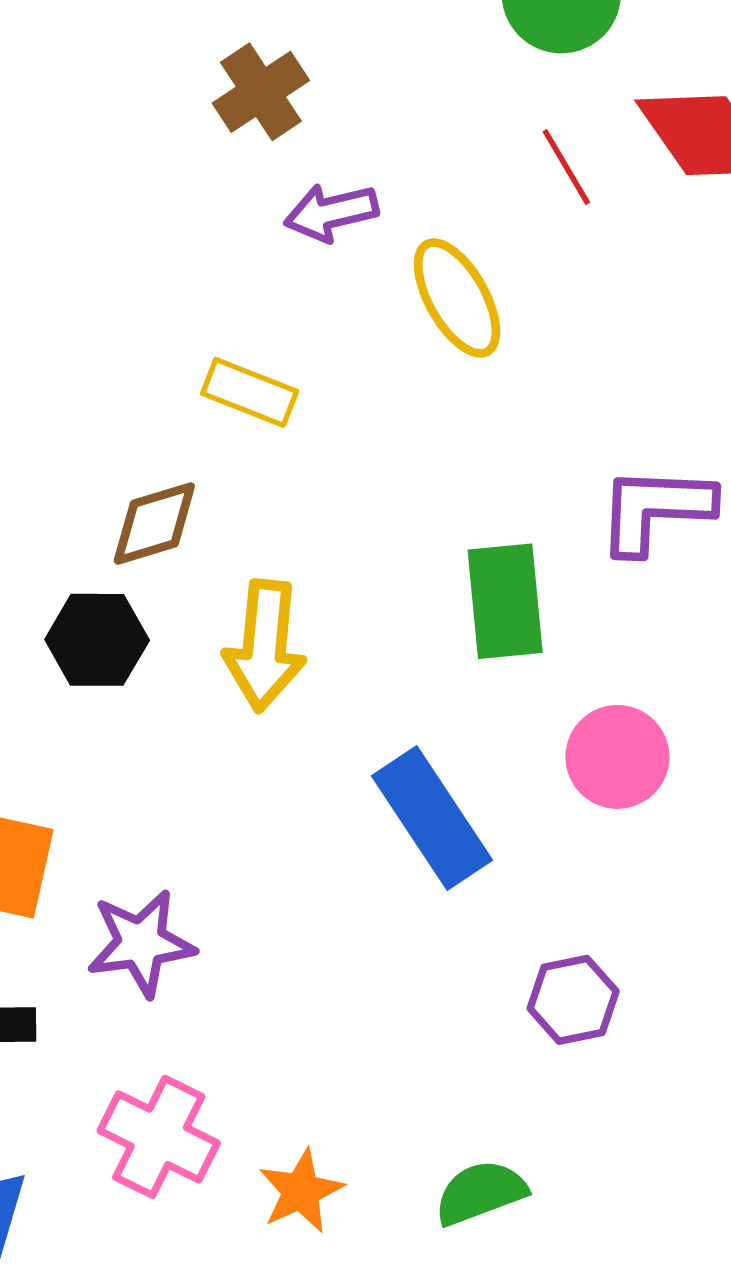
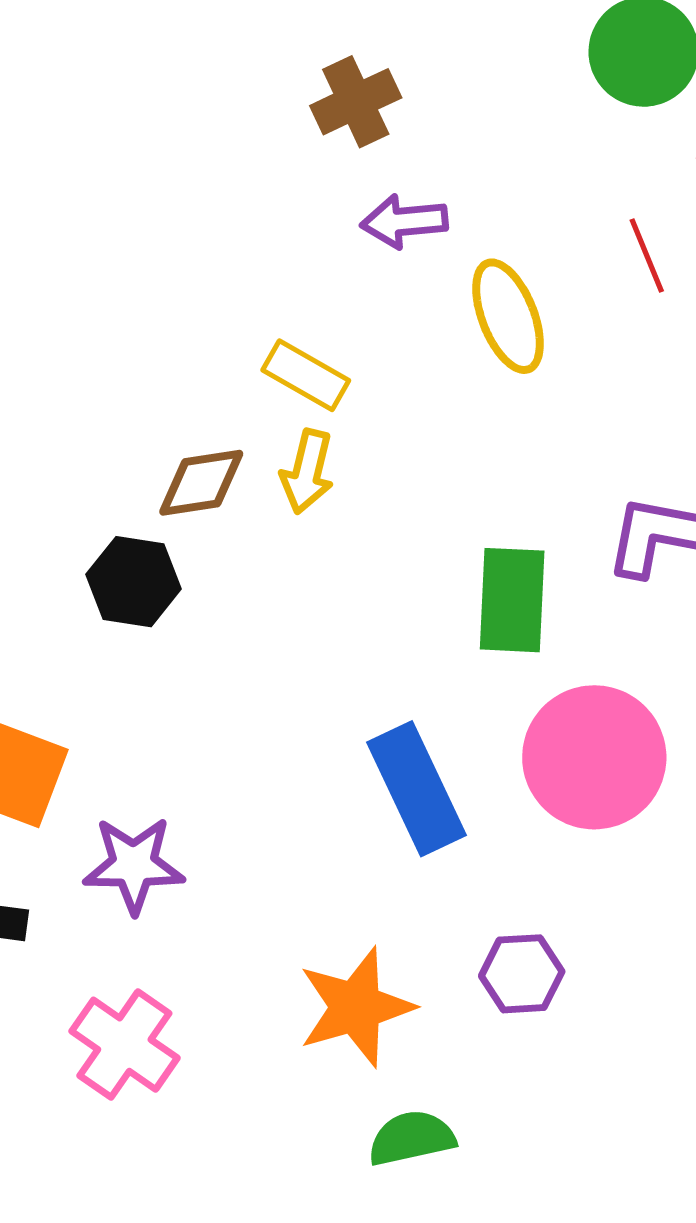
red line: (566, 167) -> (647, 256), moved
yellow arrow: (265, 646) -> (307, 472), moved, size x0.7
pink circle: (617, 757) -> (594, 757), size x1.5
orange star: (301, 1191) -> (356, 1007), moved, size x1.5

